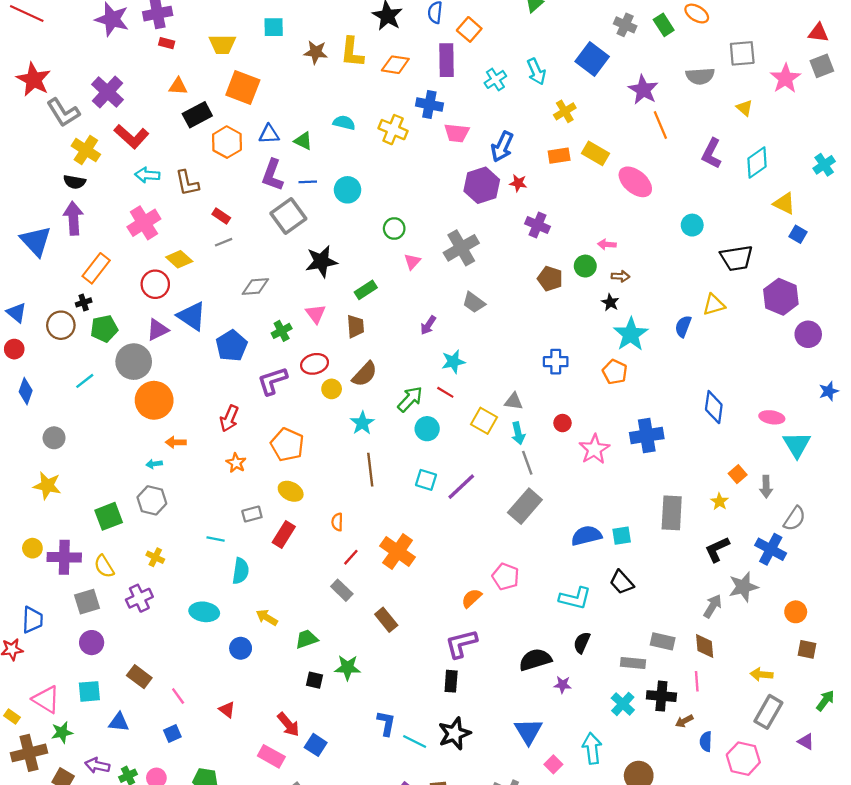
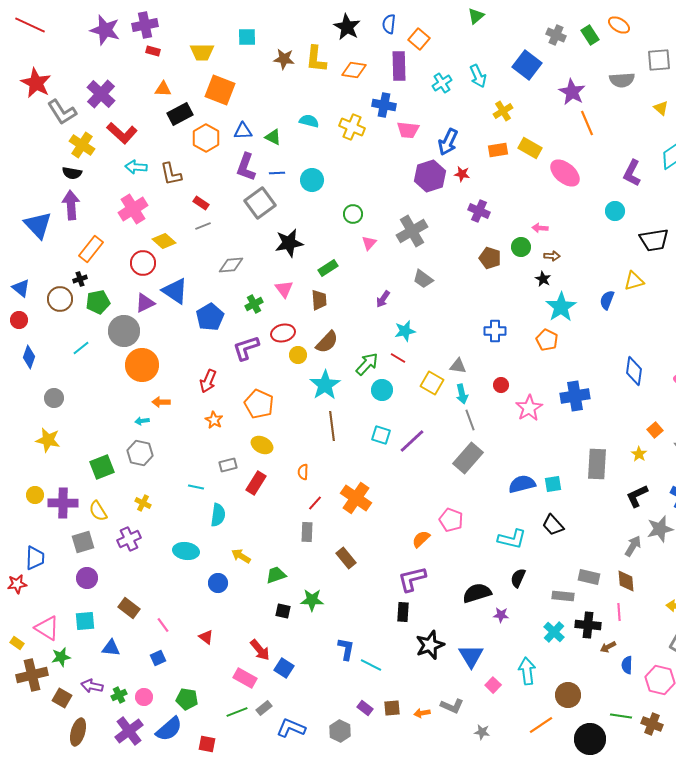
purple L-shape: (712, 153) -> (632, 173), moved
cyan star: (362, 423) -> (325, 385), size x1.4
gray rectangle: (342, 590) -> (307, 532), turned 48
black star: (454, 734) -> (430, 645), moved

